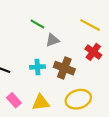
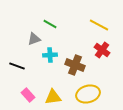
gray triangle: (53, 40) -> (34, 39), moved
cyan cross: (37, 67) -> (50, 55), moved

